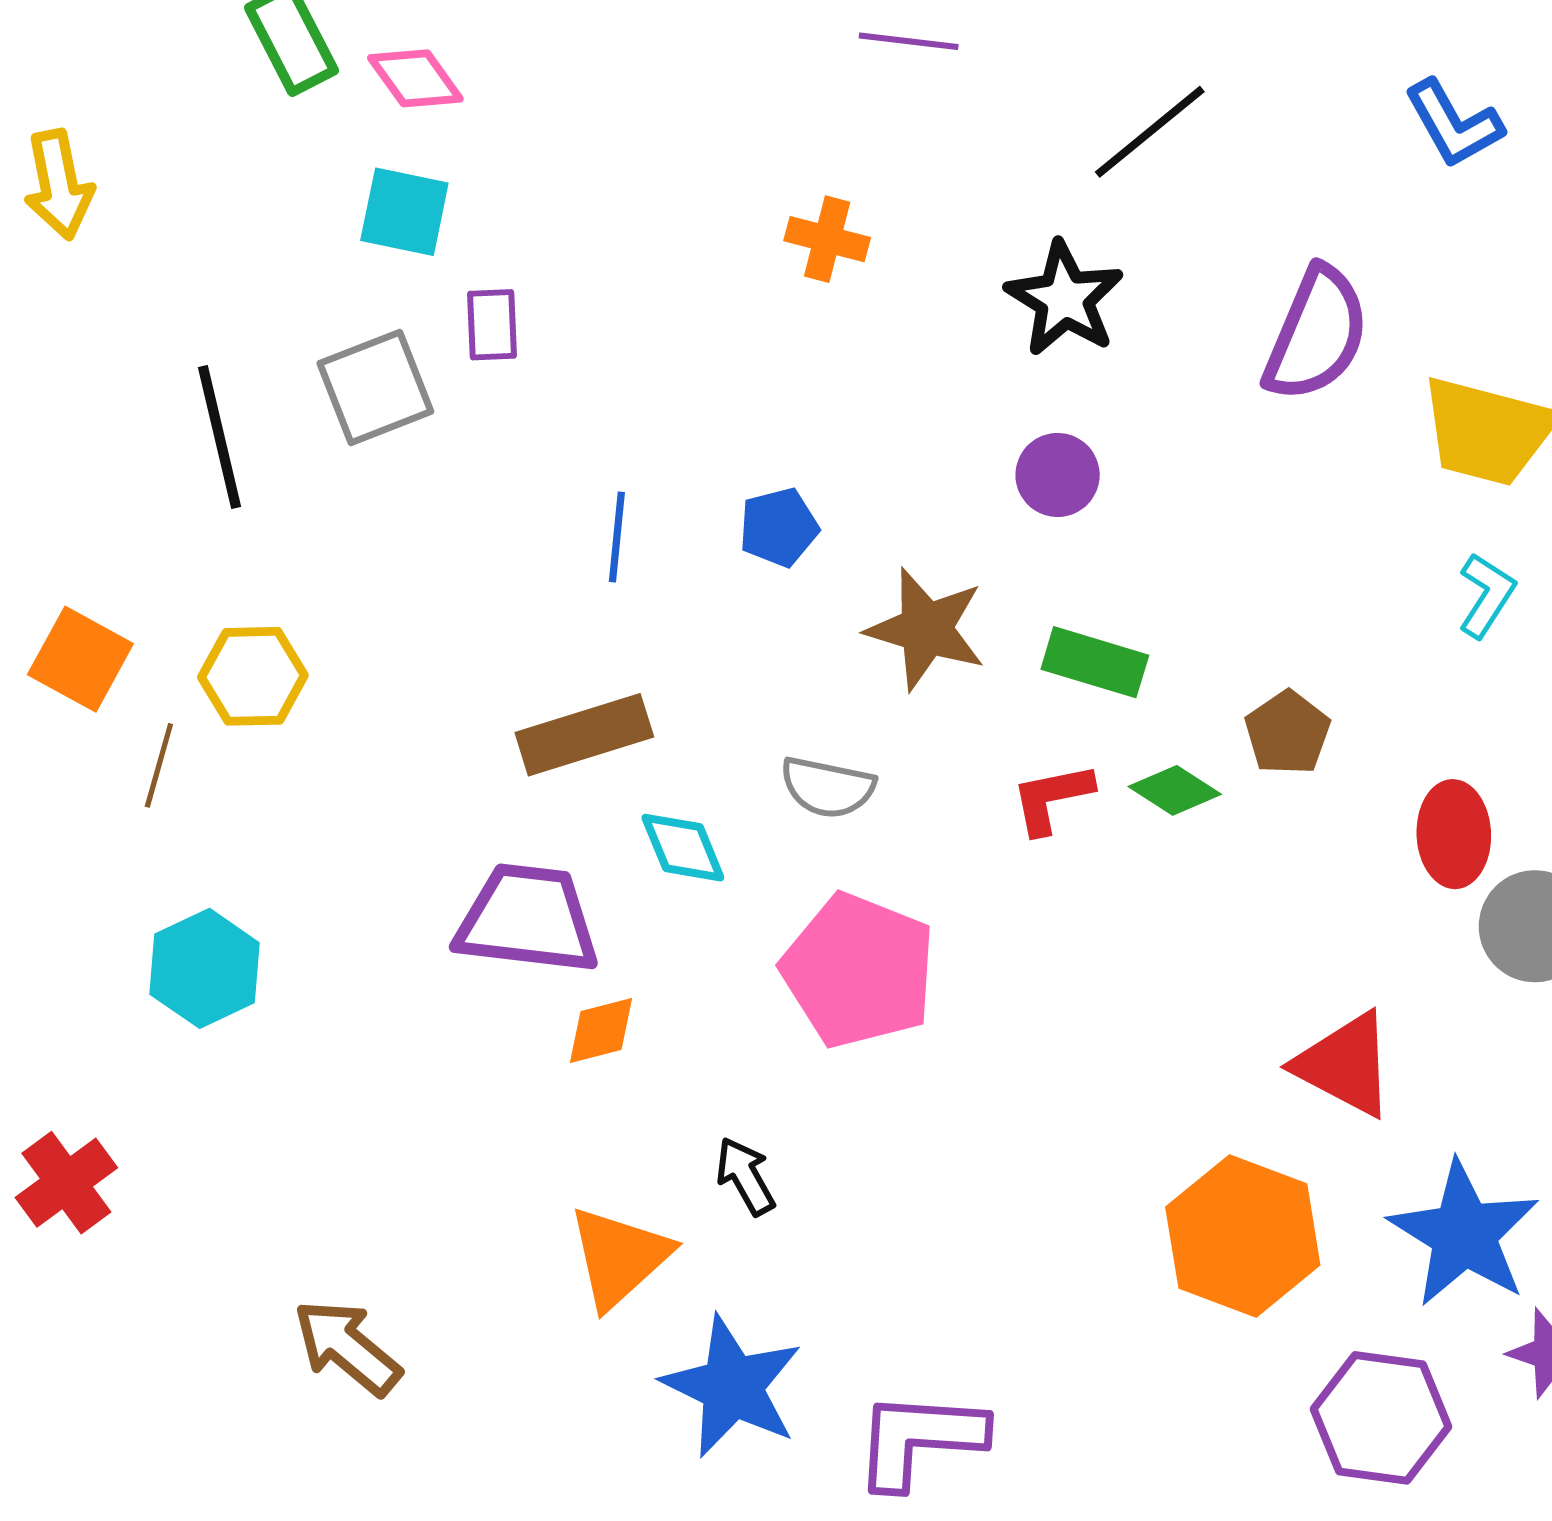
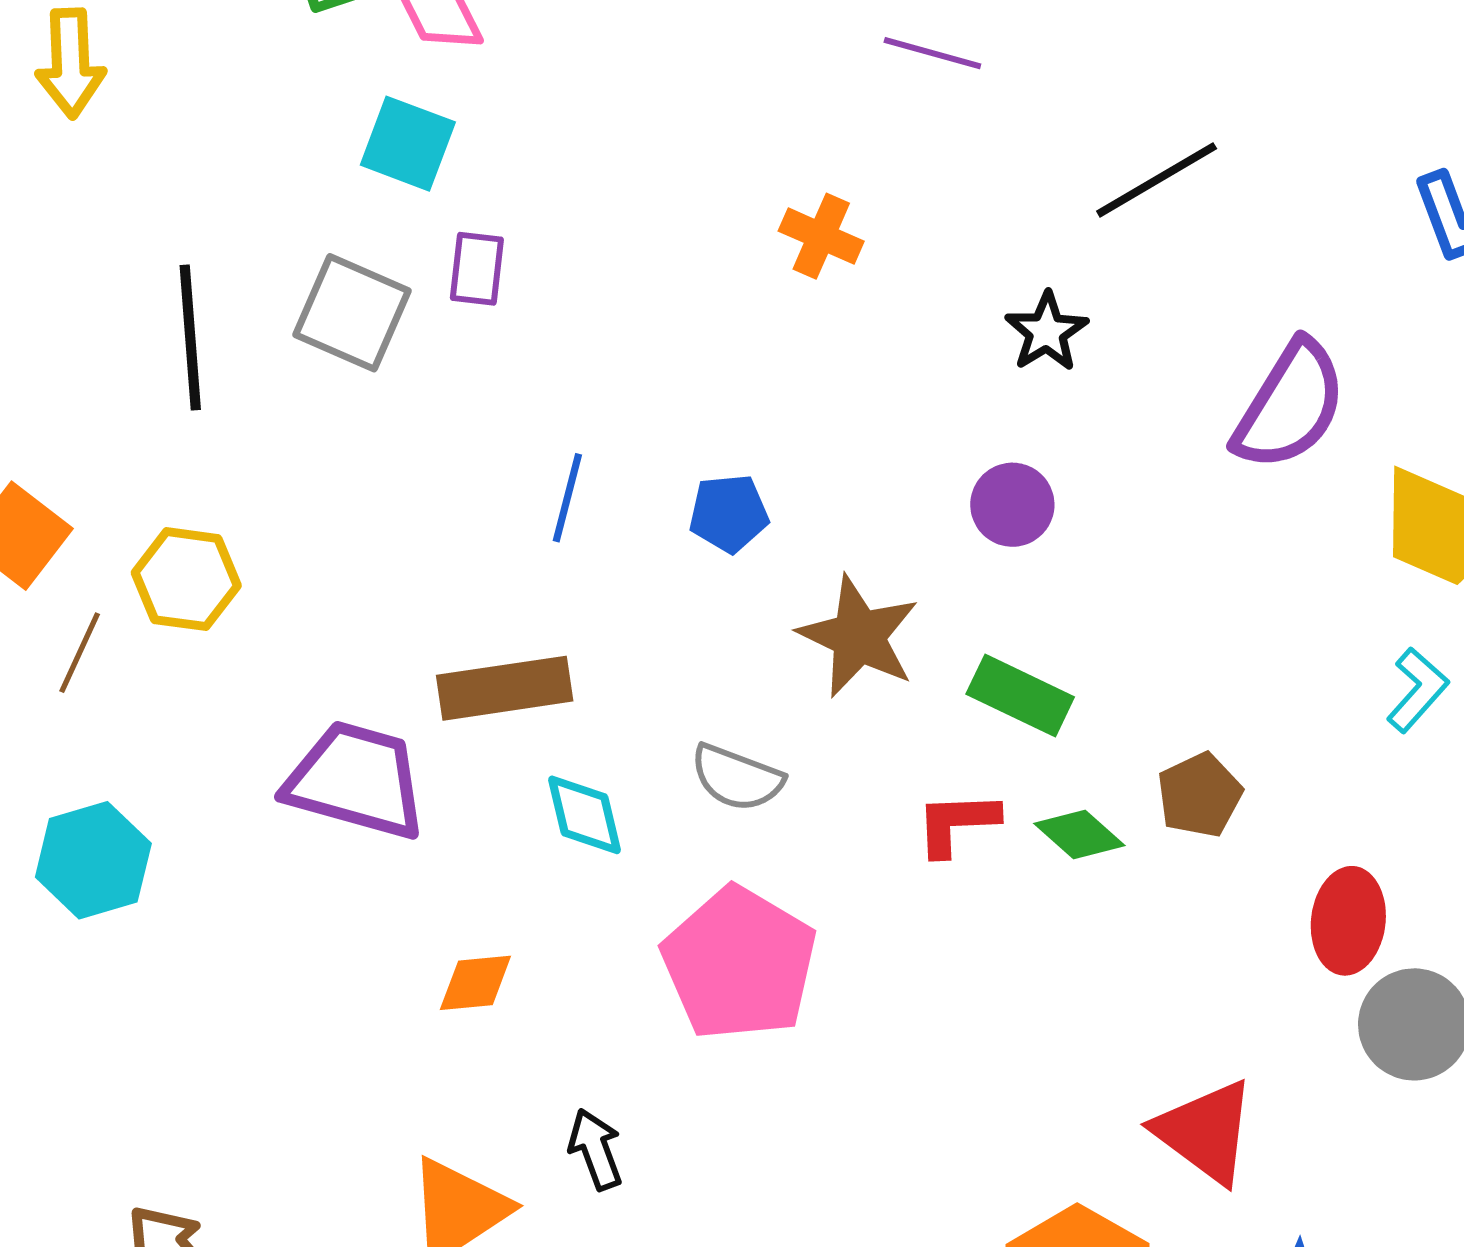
black star: (1065, 299) -> (1047, 332), size x0.7
gray square: (375, 387) -> (352, 313), turned 36
purple trapezoid: (527, 919) -> (356, 780), moved

